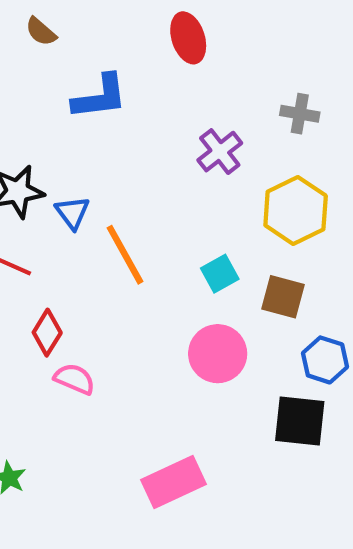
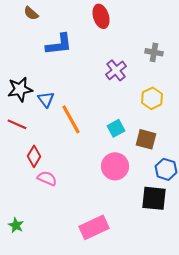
yellow hexagon: (296, 211) -> (152, 98), size x0.7

